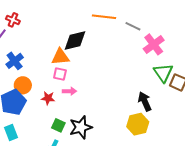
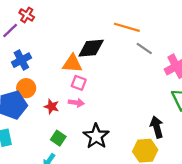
gray line: (133, 26) -> (144, 48), moved
pink square: (60, 74) -> (79, 83), moved
black star: (81, 127) -> (96, 136), moved, turned -30

